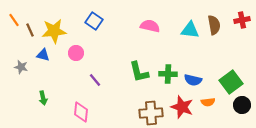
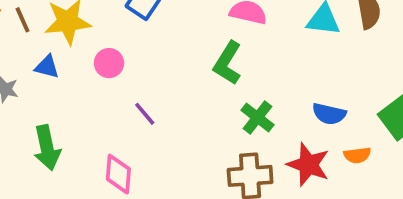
green L-shape: (139, 72) -> (227, 63), moved, turned 45
green cross: (168, 74) -> (258, 118), moved, turned 36
green arrow: (43, 98) -> (47, 148), size x1.6

